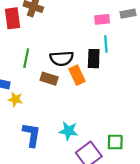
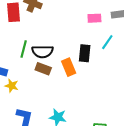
cyan line: (106, 44) -> (107, 42), moved, turned 35
black semicircle: (62, 58) -> (42, 52), moved

